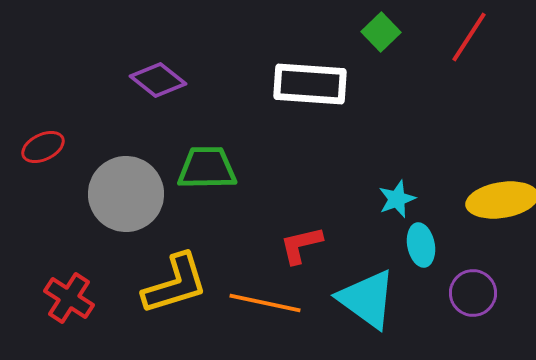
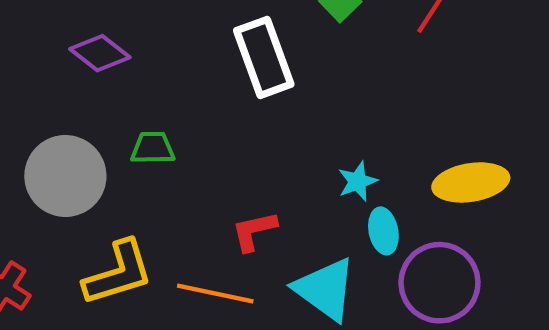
white rectangle: (310, 84) -> (264, 57), turned 66
green trapezoid: (207, 168) -> (153, 148), size x0.7
purple circle: (473, 293) -> (439, 283), size x1.6

